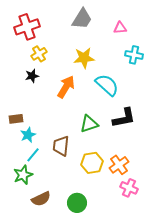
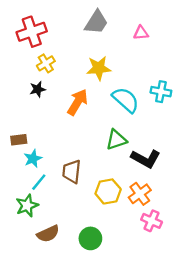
cyan cross: (134, 55) -> (161, 92), moved
black L-shape: (124, 118) -> (146, 159), moved, turned 40
green triangle: (89, 124) -> (116, 140), moved

